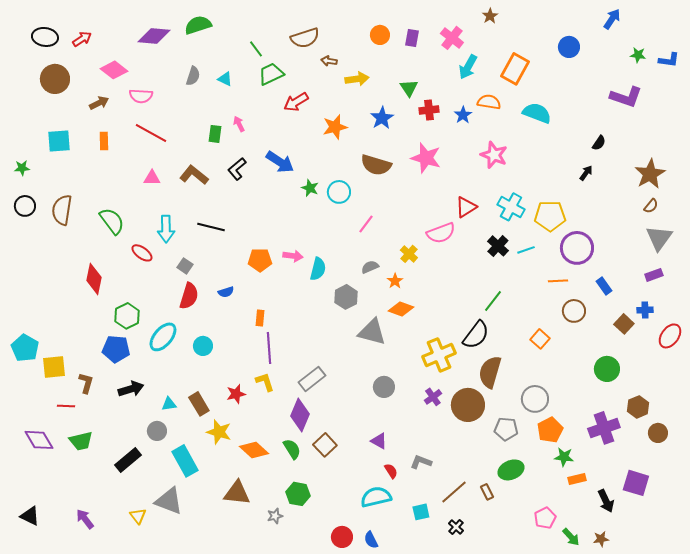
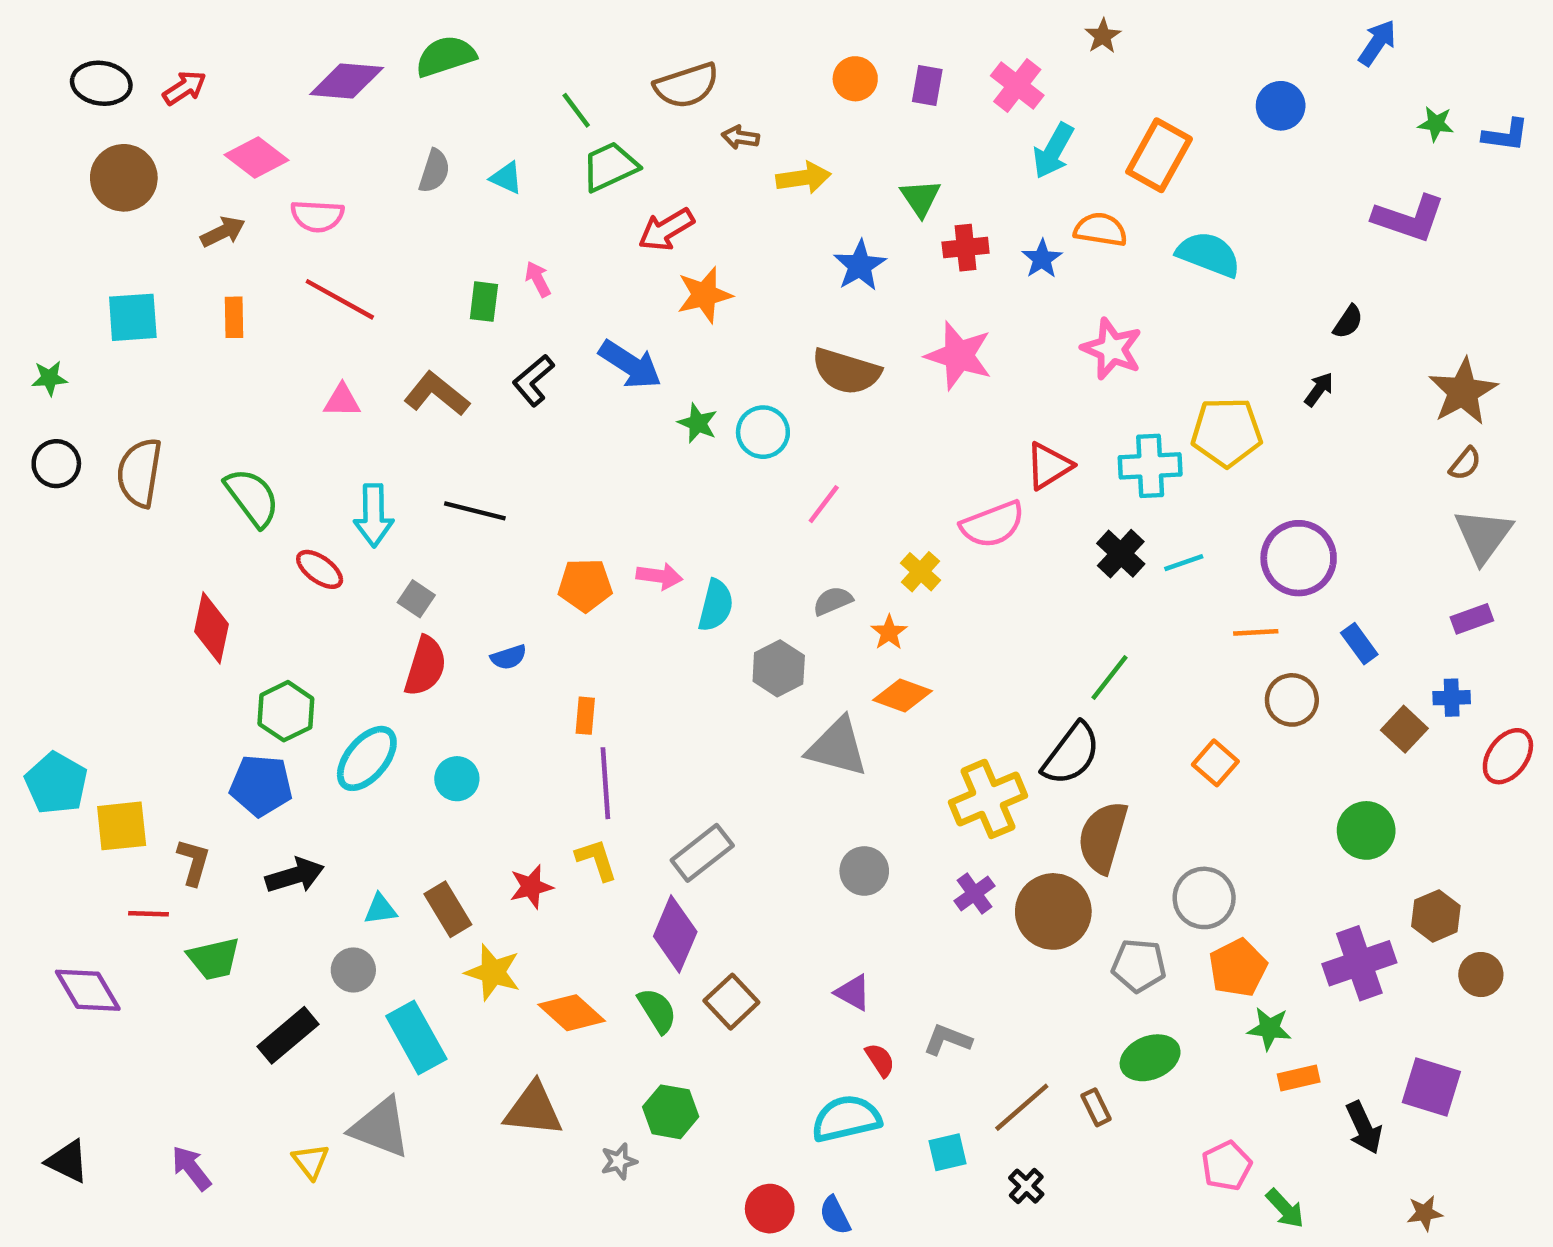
orange star: (335, 127) -> (704, 295), moved
cyan cross: (511, 207) -> (1150, 466), turned -32
yellow pentagon: (550, 216) -> (1227, 432), moved
green trapezoid: (81, 441) -> (214, 959), moved
brown star: (601, 539) -> (1425, 1213), moved

